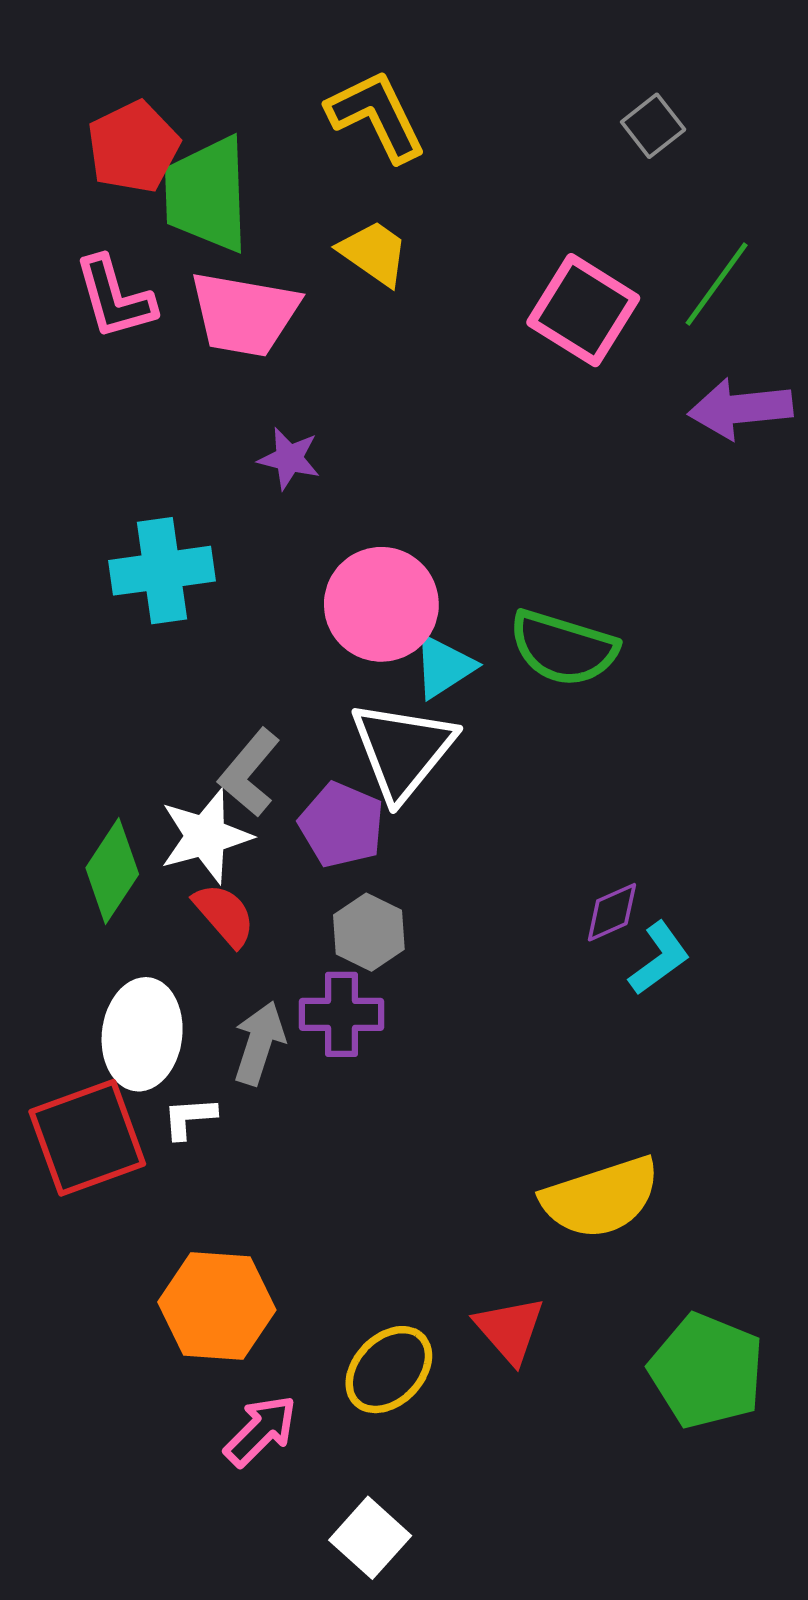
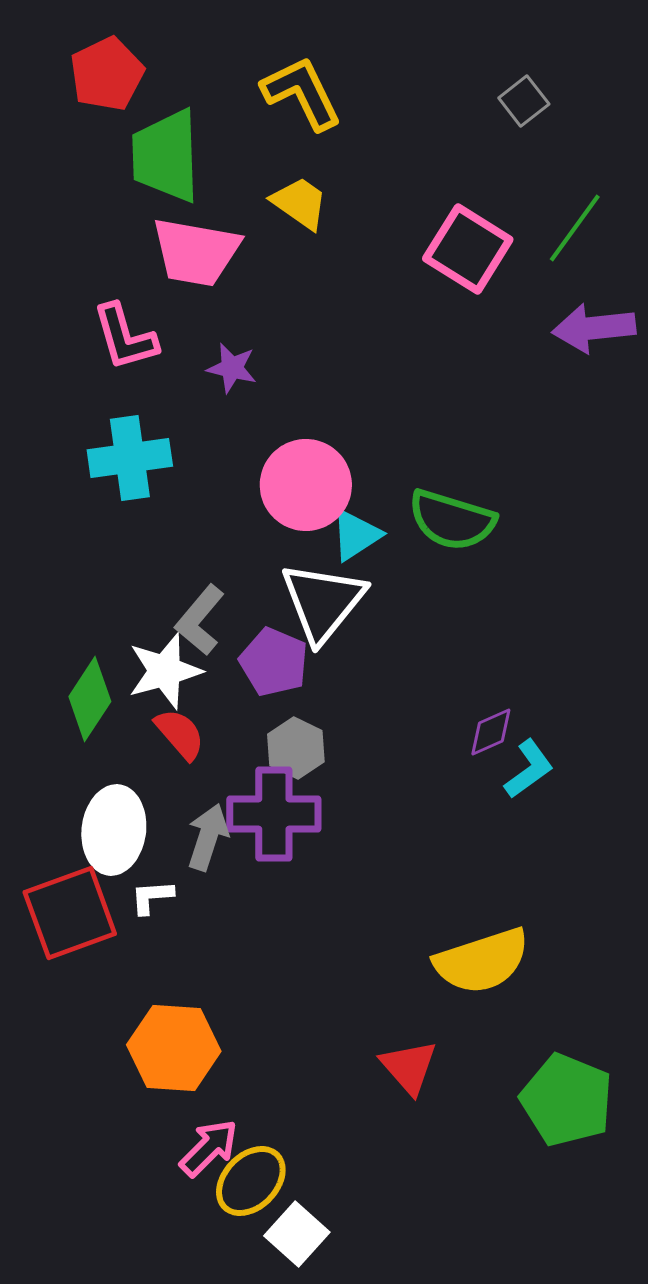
red pentagon: (133, 147) -> (107, 74), moved
pink L-shape: (115, 298) -> (125, 337), moved
purple cross: (341, 1014) -> (274, 814), size x1.4
yellow ellipse: (389, 1370) -> (251, 1181), moved

